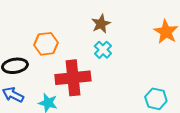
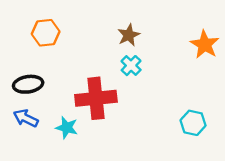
orange hexagon: (46, 44) -> (46, 33), moved

